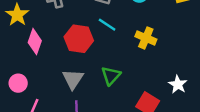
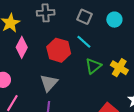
yellow cross: (146, 38) -> (119, 68), moved
green triangle: (111, 76) -> (93, 66), moved

